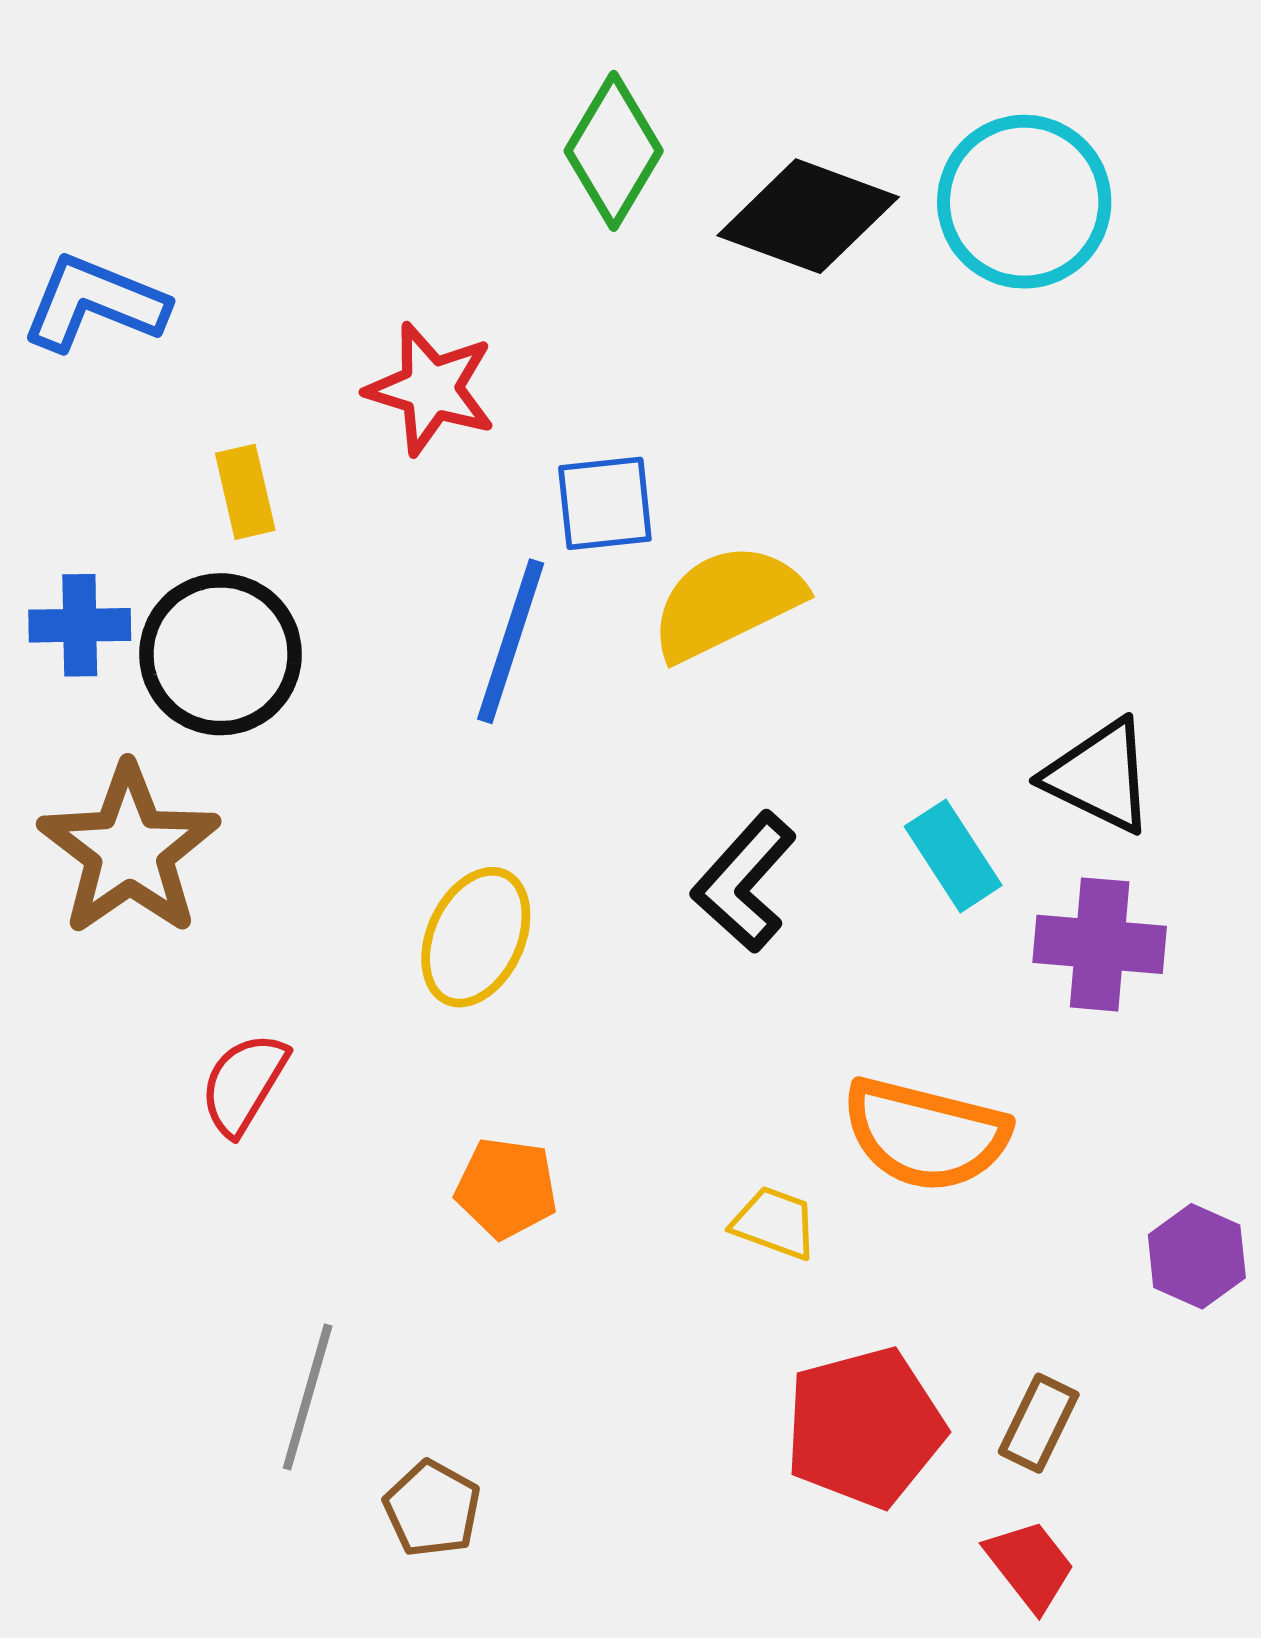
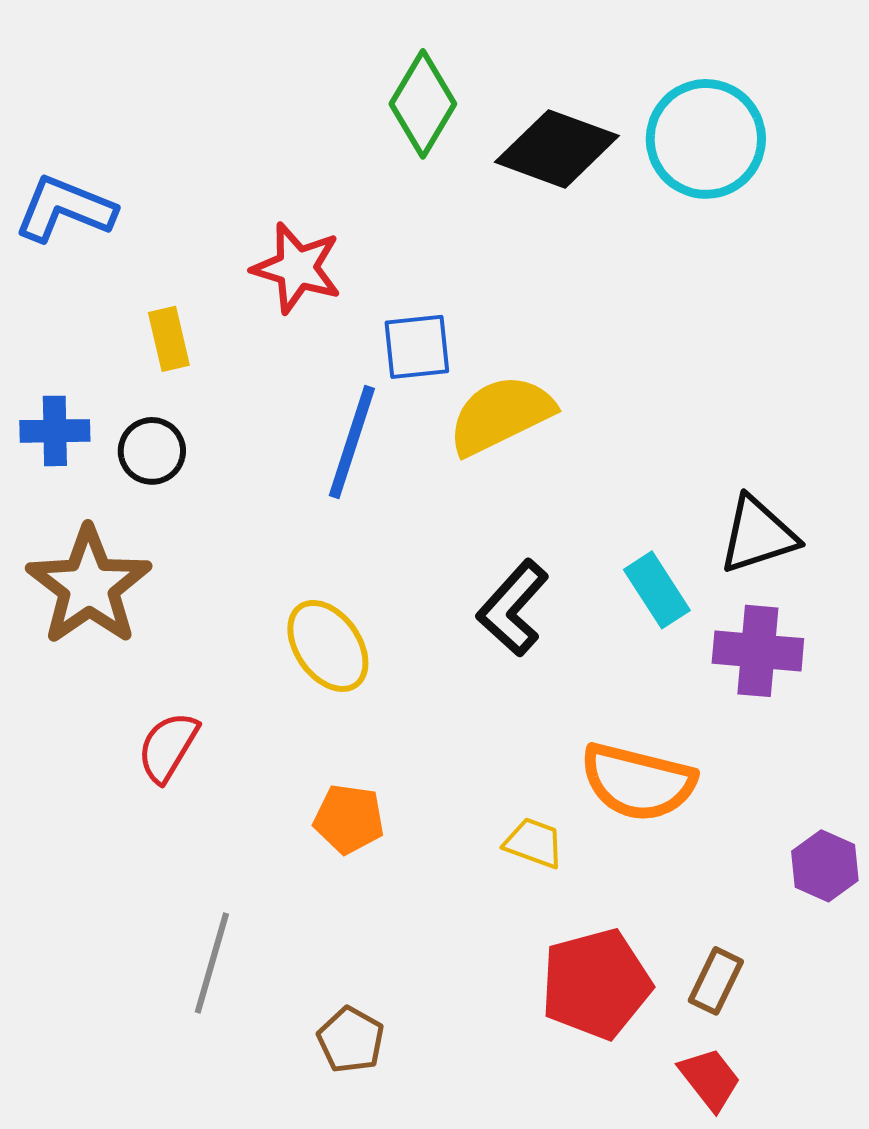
black circle: (221, 654) -> (152, 451), size x0.6
black triangle: (1100, 776) -> (758, 535), turned -44
yellow ellipse: (476, 937) -> (328, 646), turned -60
brown pentagon: (432, 1509) -> (351, 1040), moved

